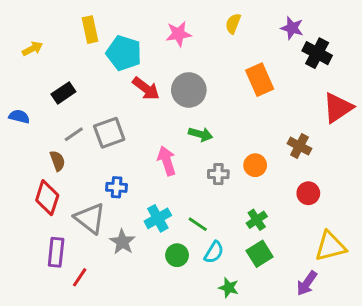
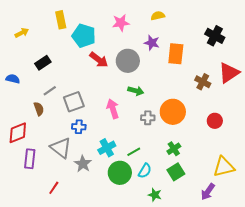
yellow semicircle: (233, 24) -> (158, 16), turned 56
purple star: (292, 28) -> (152, 43), moved
orange rectangle: (260, 80) -> (176, 54), turned 30
gray square: (109, 133) -> (74, 102), moved
brown cross: (299, 146) -> (203, 82), moved
orange circle: (255, 165) -> (173, 112), size x1.6
red circle: (308, 193) -> (215, 121), moved
red diamond: (47, 198) -> (18, 133), moved, turned 50
green line: (198, 224) -> (134, 152), turned -64
purple rectangle: (56, 252) -> (30, 159), moved
green circle: (177, 255) -> (120, 173), size x1.5

